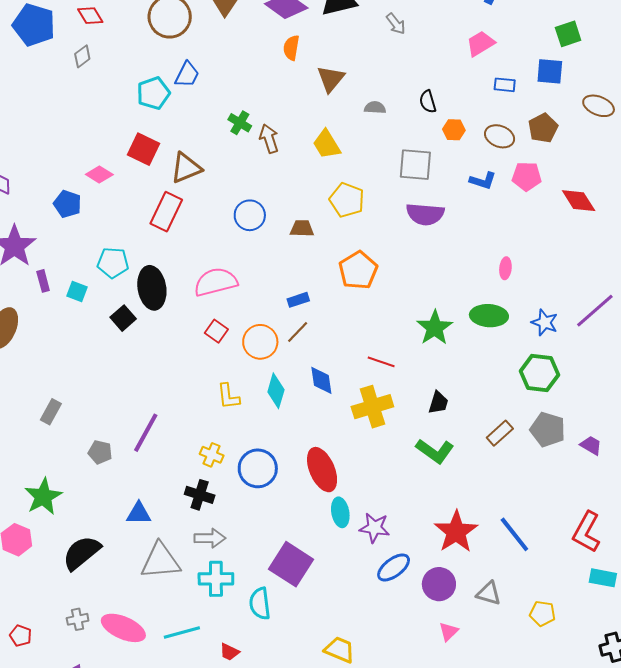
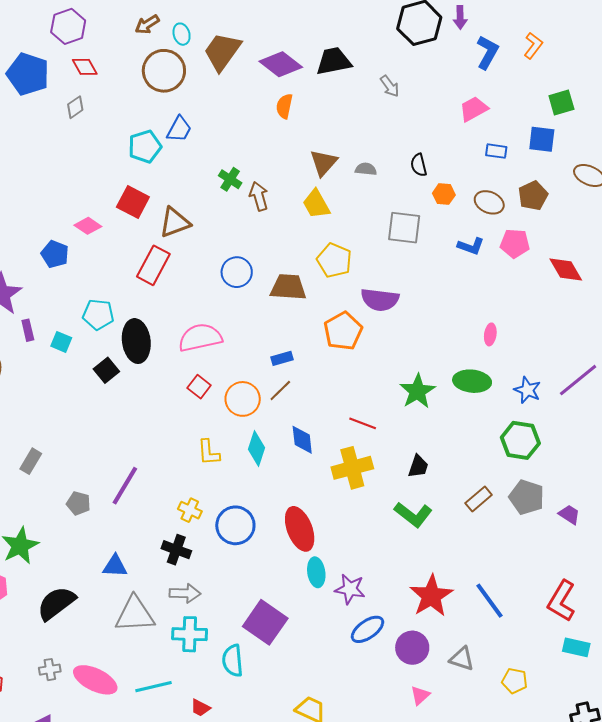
brown triangle: (331, 79) -> (324, 163), moved
purple semicircle: (425, 214) -> (380, 300), moved
brown trapezoid: (302, 228) -> (288, 287), size x1.5

